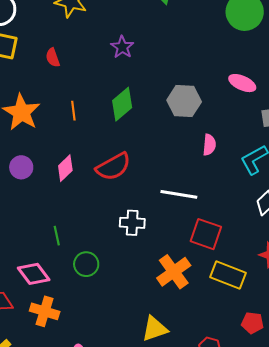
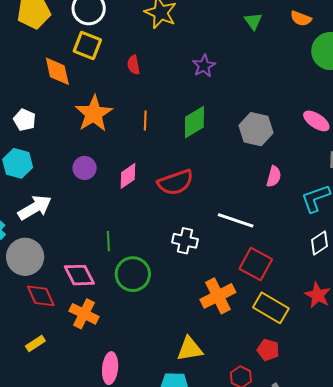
green circle: (86, 264) -> (133, 274), size x1.4
red pentagon: (252, 323) -> (268, 350), moved

